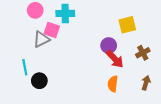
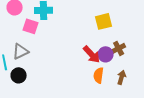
gray triangle: (41, 39) -> (21, 51), moved
purple circle: (109, 46) -> (106, 54), moved
orange semicircle: (113, 84) -> (99, 75), moved

